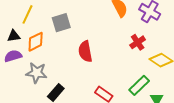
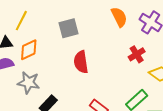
gray square: (61, 23) -> (69, 28), moved

